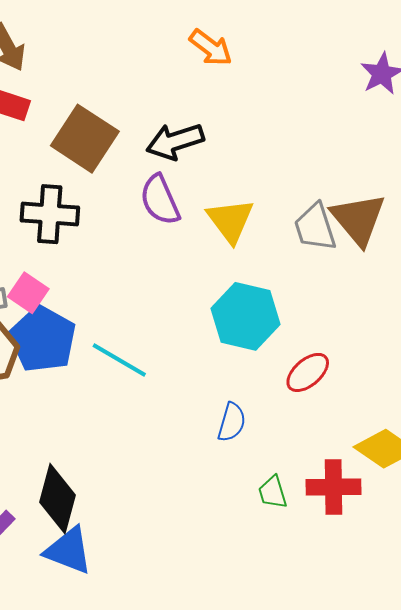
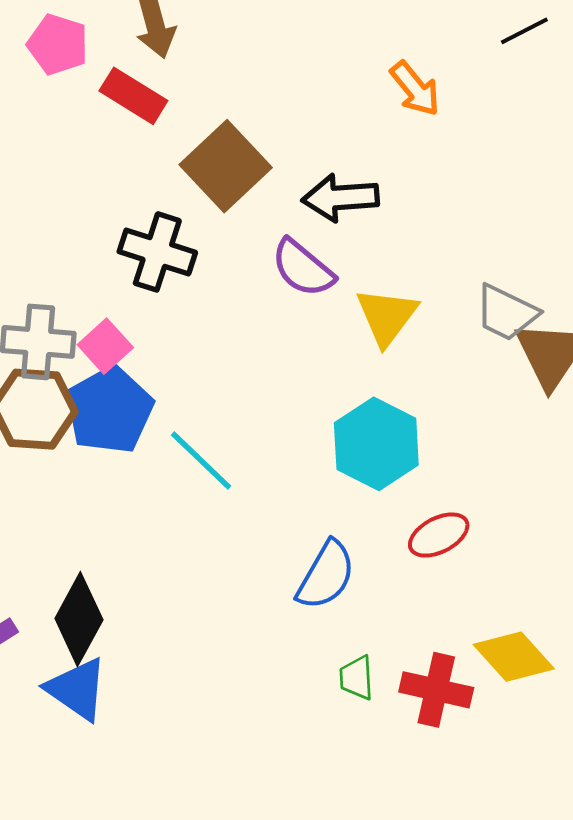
purple semicircle: (160, 200) -> (303, 268), turned -40
gray trapezoid: (315, 227) -> (506, 313), moved, turned -60
blue semicircle: (232, 422) -> (326, 575), size x1.4

